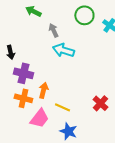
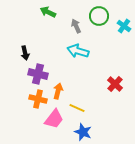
gray arrow: (53, 30) -> (76, 26), moved
red cross: (100, 103) -> (115, 84), moved

